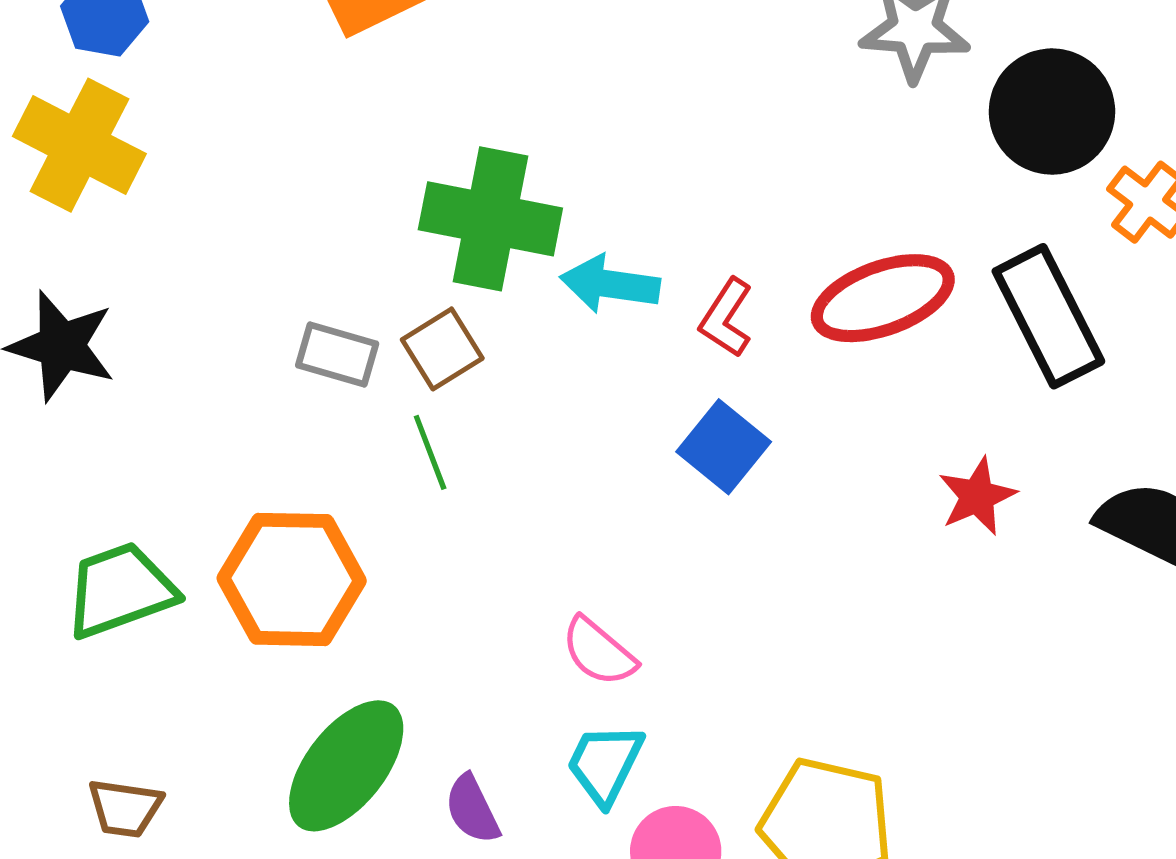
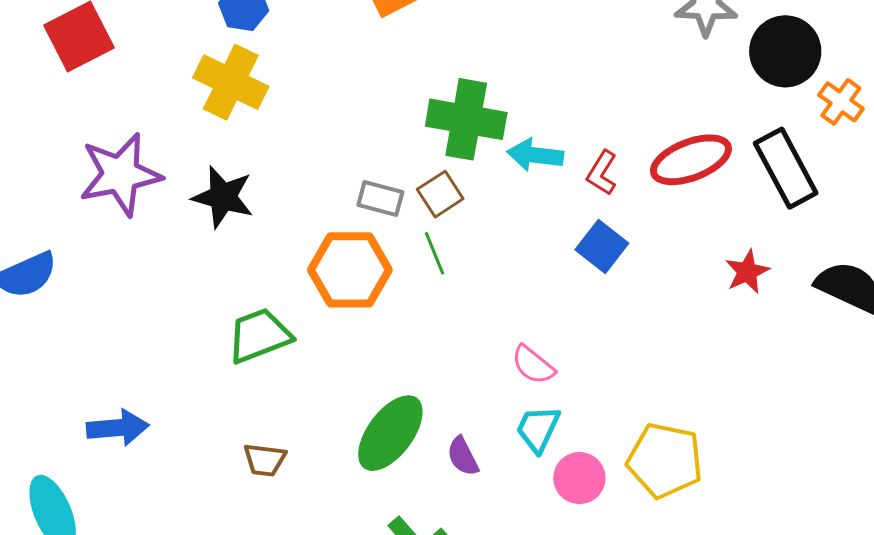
orange hexagon: (292, 579) -> (350, 270), moved

